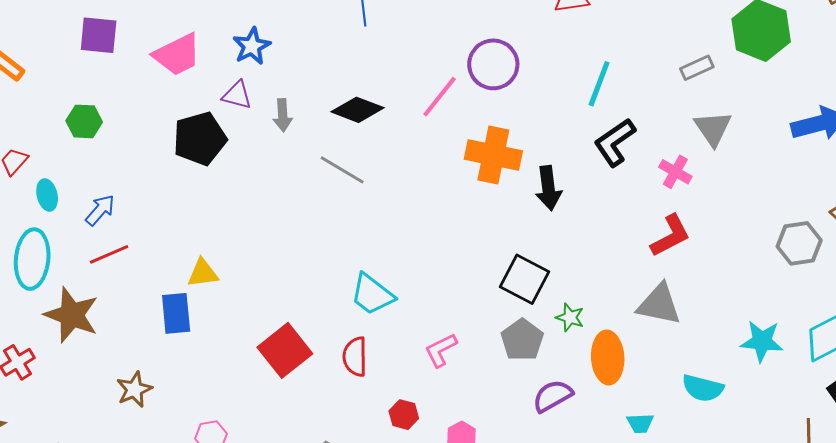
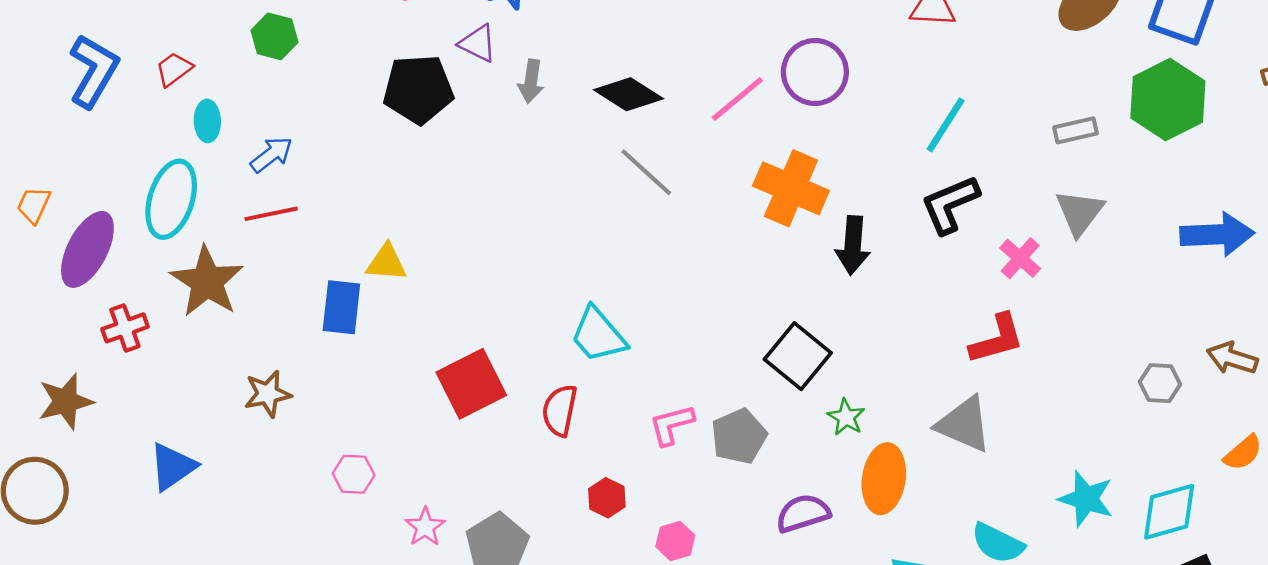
gray line: (342, 170) -> (646, 172), moved
gray hexagon: (799, 243) -> (1160, 383), size x0.7
gray pentagon: (522, 340) -> (739, 436), moved

